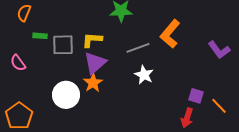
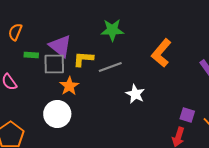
gray line: (138, 48) -> (110, 67), moved
purple triangle: (95, 63) -> (60, 46), moved, turned -40
orange star: (93, 83) -> (69, 86), moved

